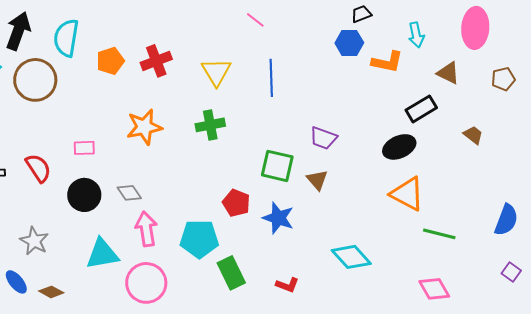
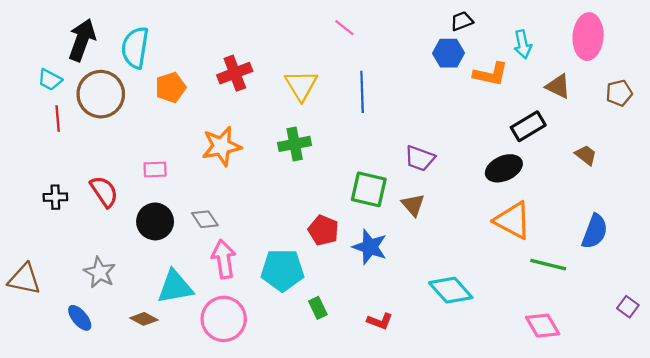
orange pentagon: (110, 61) -> (171, 87), moved
blue semicircle: (506, 220) -> (595, 231), moved
green rectangle: (231, 273) -> (318, 308), size x0.6
brown diamond: (51, 292) -> (144, 319), moved

